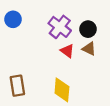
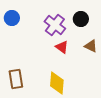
black circle: (88, 29) -> (81, 19), moved
brown triangle: (89, 49) -> (91, 46), moved

